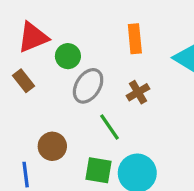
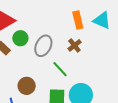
orange rectangle: (135, 39) -> (78, 20), moved
green circle: (68, 56) -> (20, 38), moved

